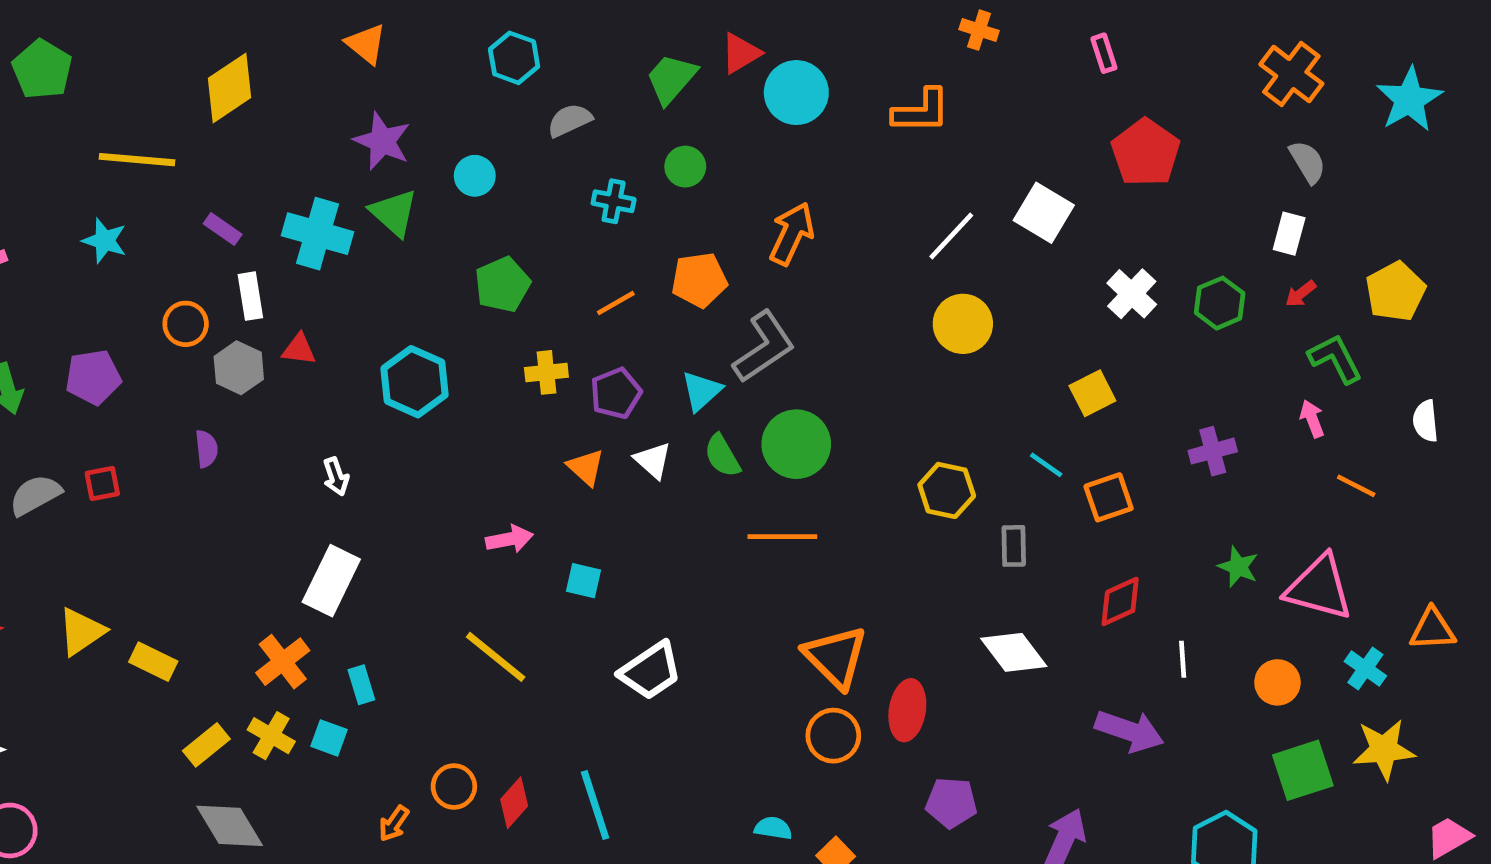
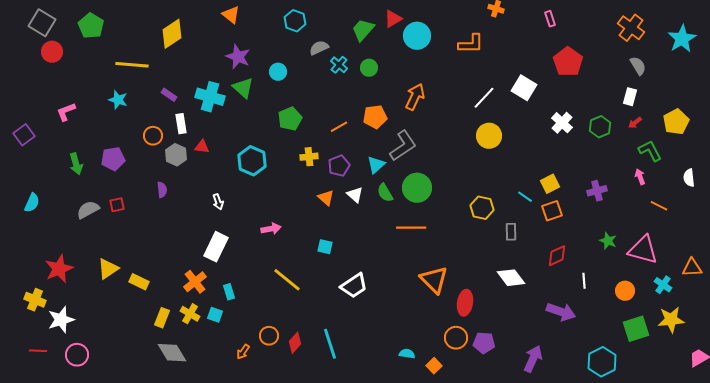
cyan cross: (614, 201) -> (339, 65), moved, turned 30
yellow square: (1092, 393) -> (550, 184), moved
pink arrow: (509, 539) -> (271, 229), moved
orange circle: (833, 736) -> (456, 338), moved
yellow rectangle: (206, 745) -> (162, 318), turned -30

